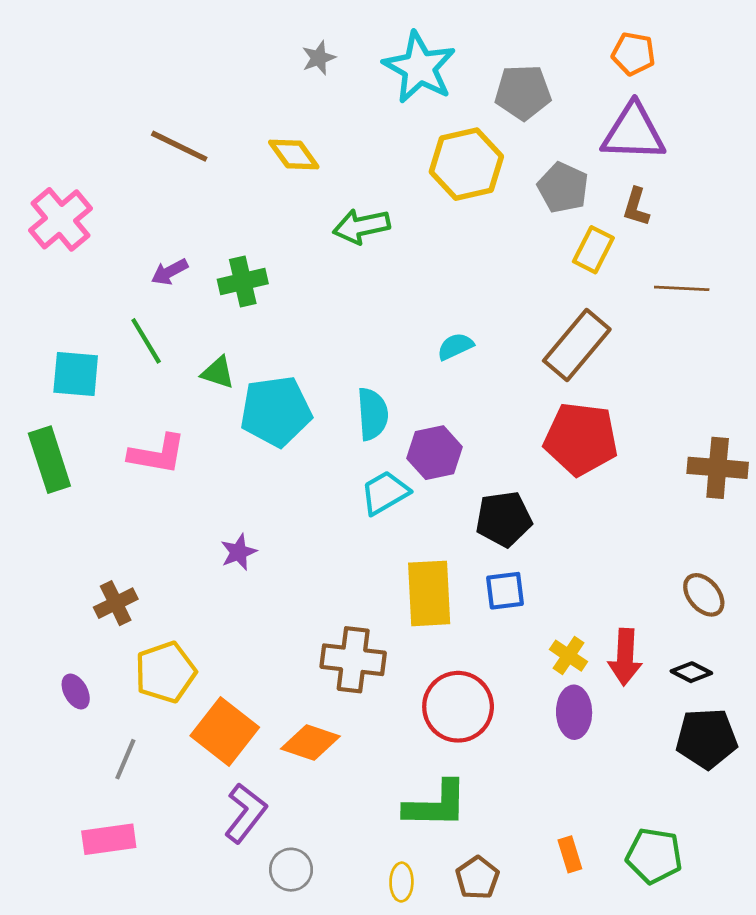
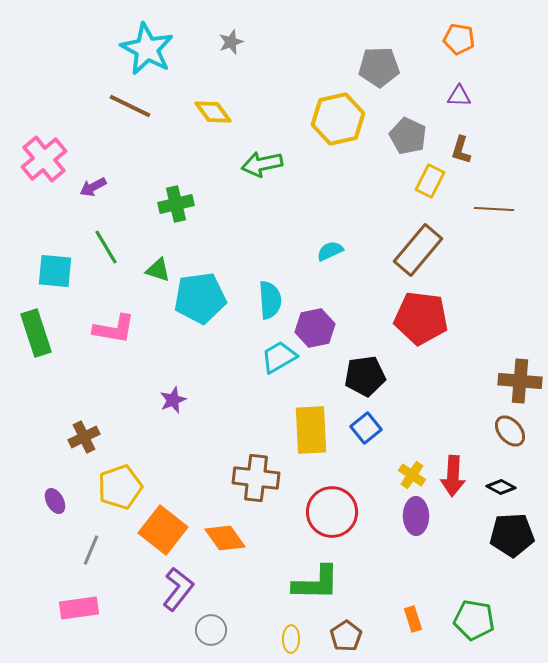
cyan star: (419, 68) -> (147, 49), moved
purple triangle: (633, 132) -> (459, 96), size x0.5
purple arrow: (170, 272) -> (93, 187), moved
brown cross: (718, 468) -> (520, 381), moved
blue square: (505, 591) -> (366, 428), turned -32
orange diamond: (310, 743) -> (225, 538), turned 36

